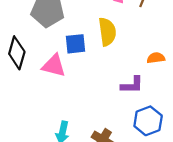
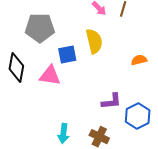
purple L-shape: (132, 85) -> (111, 101), moved

